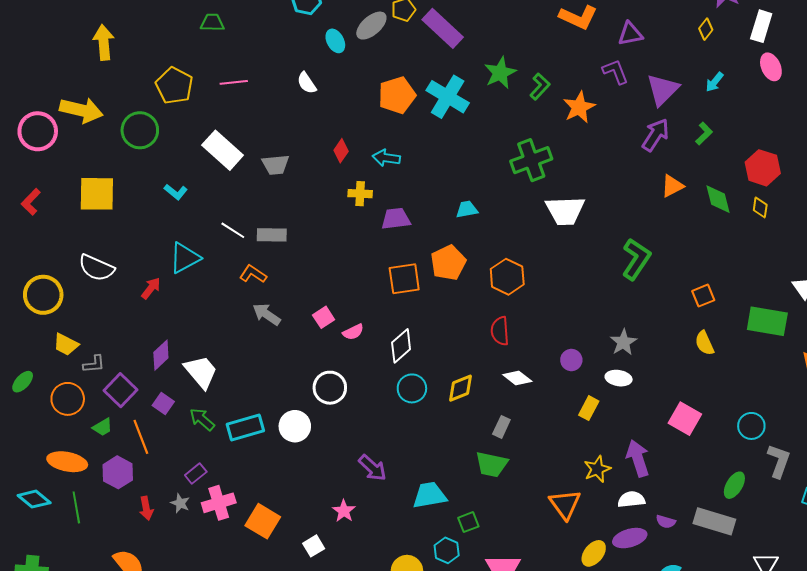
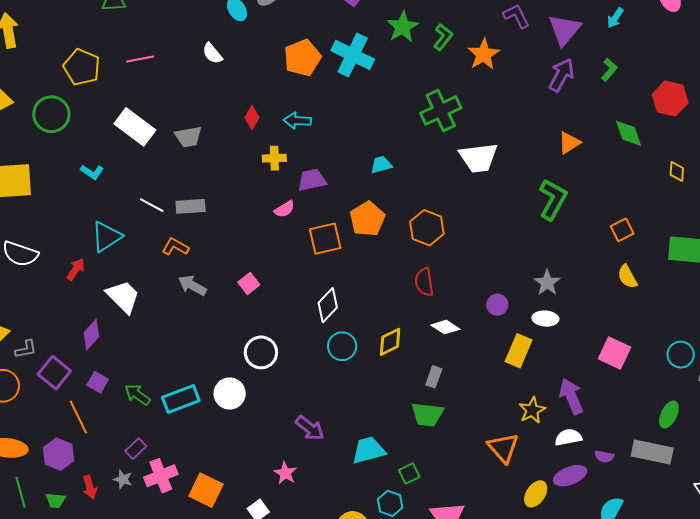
orange triangle: (672, 186) -> (569, 143), moved
yellow diamond: (760, 208) -> (677, 171), moved
pink semicircle: (353, 332) -> (284, 209), moved
white trapezoid: (201, 372) -> (123, 297), moved
yellow rectangle: (589, 408) -> (519, 351), size x1.4
green trapezoid: (103, 427) -> (56, 500), moved, turned 40

